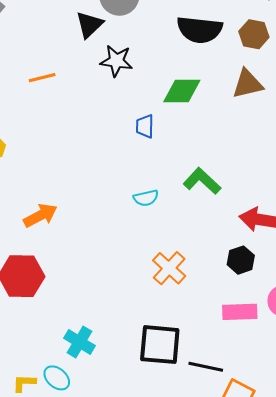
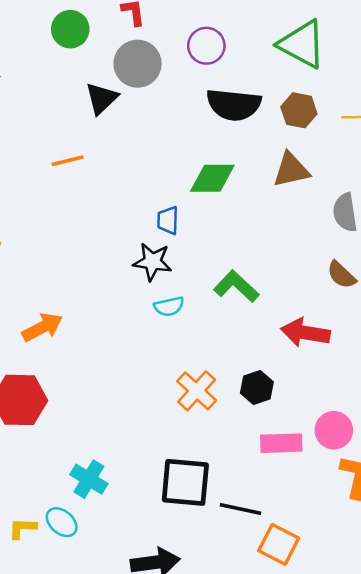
black star: (116, 61) -> (152, 262), moved
orange line: (42, 78) -> (68, 161), moved
black hexagon: (241, 260) -> (257, 388), moved

